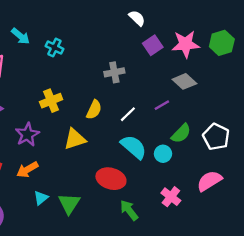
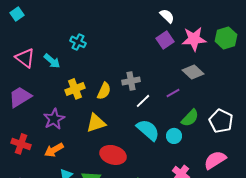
white semicircle: (137, 18) -> (167, 16), moved
cyan arrow: (21, 36) -> (52, 61), moved
gray cross: (114, 72) -> (131, 81), moved
yellow semicircle: (94, 110) -> (104, 91), moved
red ellipse: (111, 179) -> (113, 155), moved

